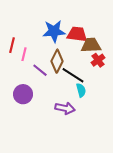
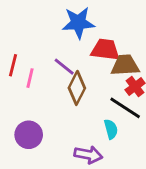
blue star: (54, 31) -> (78, 23), moved
purple line: (40, 70) -> (64, 67), moved
black line: (73, 75) -> (125, 108), moved

